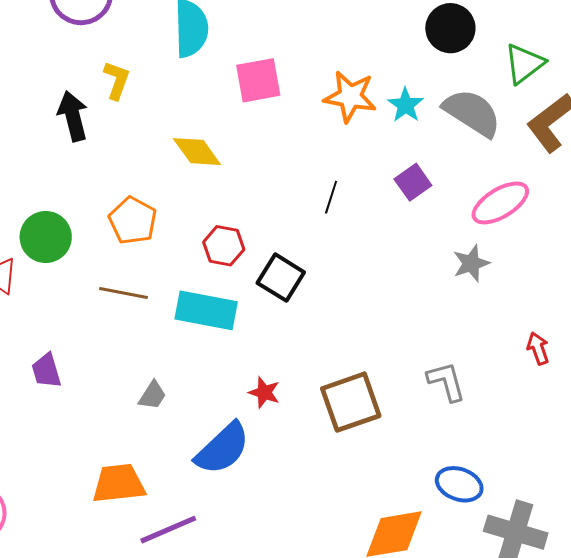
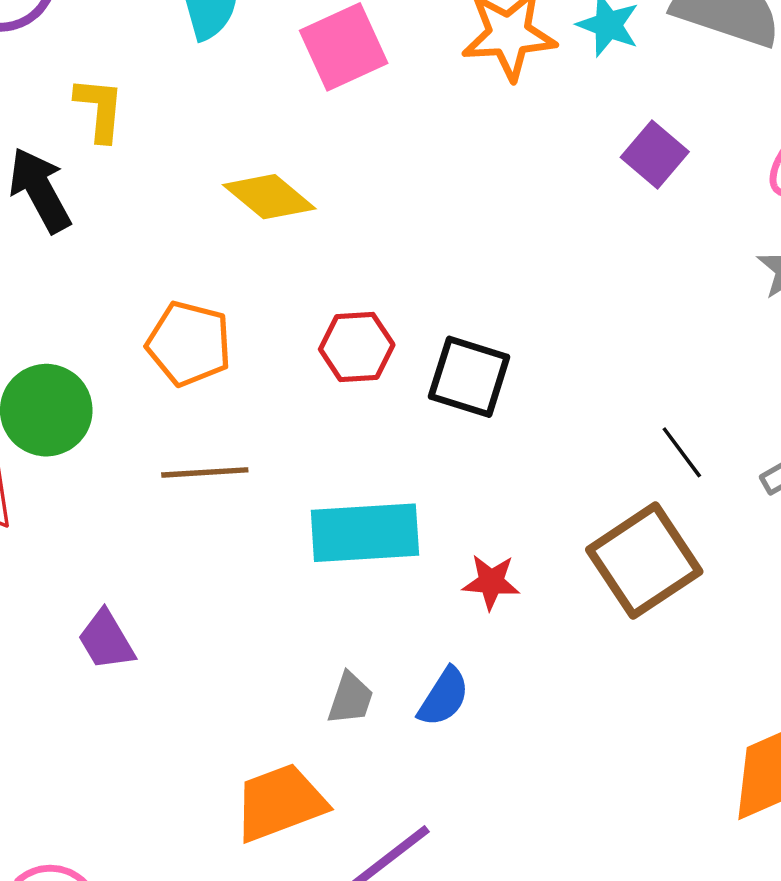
black line: (331, 197) -> (682, 452), moved, turned -40
cyan rectangle: (206, 310) -> (365, 533), moved
gray trapezoid: (152, 395) -> (351, 698), moved
blue semicircle: (223, 449) -> (444, 697), size x0.6

